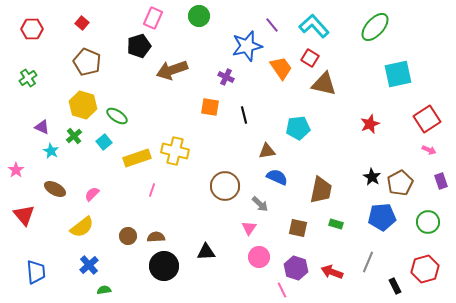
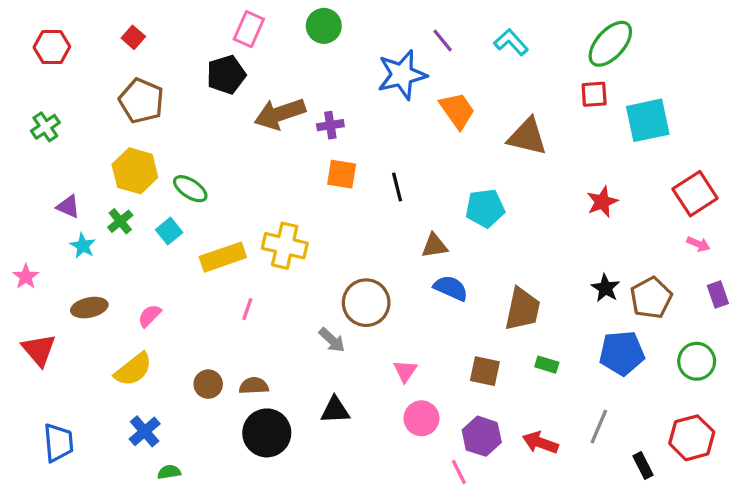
cyan L-shape: (314, 26) -> (511, 42), size x0.7
red square: (310, 58) -> (594, 94), moved, turned -36
purple cross: (226, 77) -> (330, 125), moved, turned -35
brown ellipse: (55, 189) -> (89, 308), turned -40
gray arrow: (260, 204) -> (332, 340), moved

